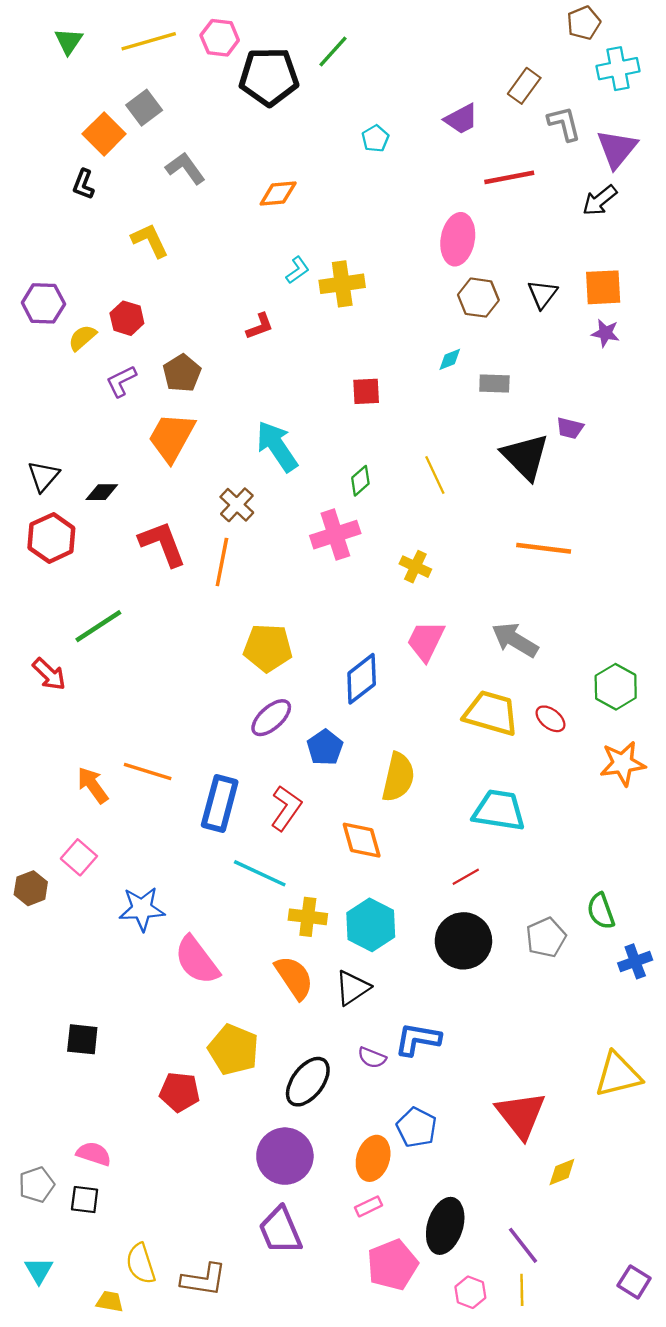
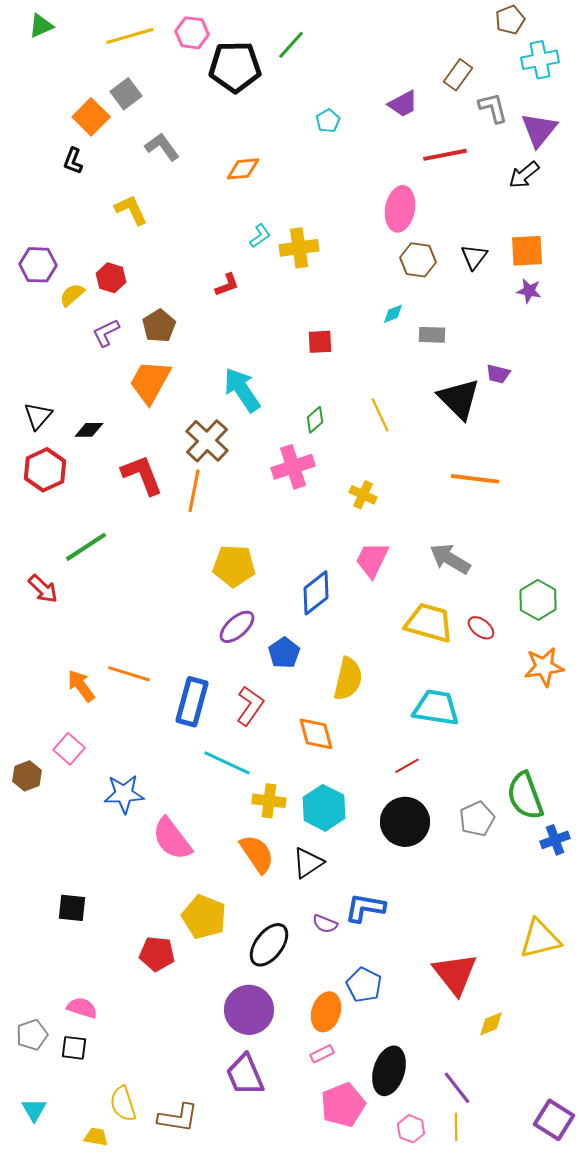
green triangle: (69, 41) -> (41, 26), moved, turned 32
brown cross: (237, 505) -> (207, 441), size x1.4
green semicircle: (601, 911) -> (525, 796), size x1.5
purple square: (634, 1282) -> (554, 1120), size x1.4

